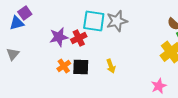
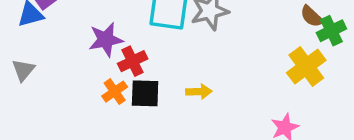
red cross: (79, 38) -> (133, 61), moved
yellow arrow: (111, 66) -> (199, 92), turned -72

